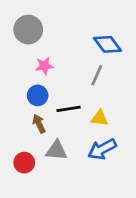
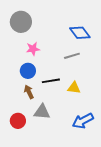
gray line: (97, 75) -> (72, 56), turned 49
blue arrow: (102, 149) -> (83, 121), moved

